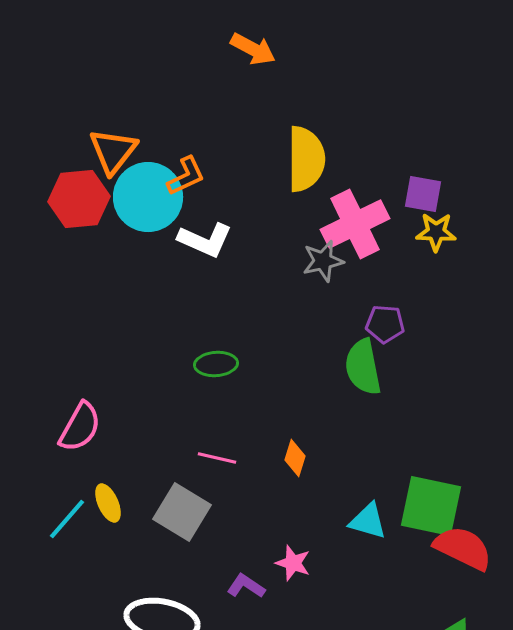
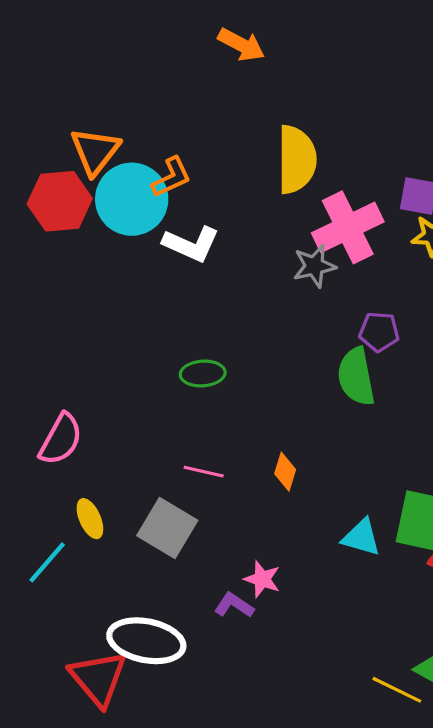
cyan line: (67, 519) -> (47, 562), moved
pink star: (293, 563) -> (262, 579), moved

